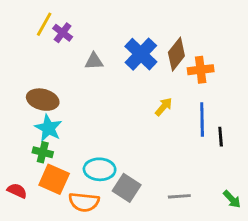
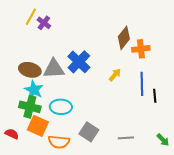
blue cross: (141, 54) -> (79, 62), moved
gray triangle: (94, 61) -> (54, 69), moved, size x1.6
green cross: (43, 152) -> (30, 107), size x1.5
cyan ellipse: (100, 169) -> (61, 107), moved

